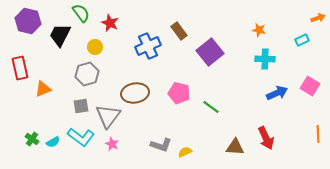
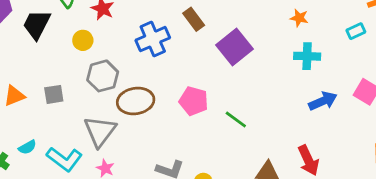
gray hexagon: (87, 74) -> (103, 76), moved
gray square: (81, 106) -> (54, 94), moved
cyan semicircle: (53, 142) -> (27, 147), moved

